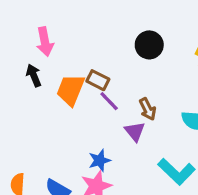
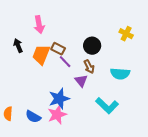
pink arrow: (45, 42) -> (39, 25), moved
black circle: (149, 45) -> (92, 46), moved
blue star: (99, 160) -> (59, 99), size x1.5

